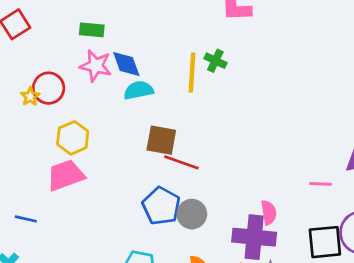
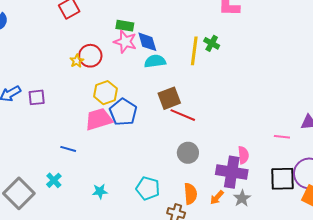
green rectangle: (92, 30) -> (125, 26), moved
brown square: (161, 140) -> (169, 98), turned -35
blue pentagon: (161, 206) -> (123, 112), moved

